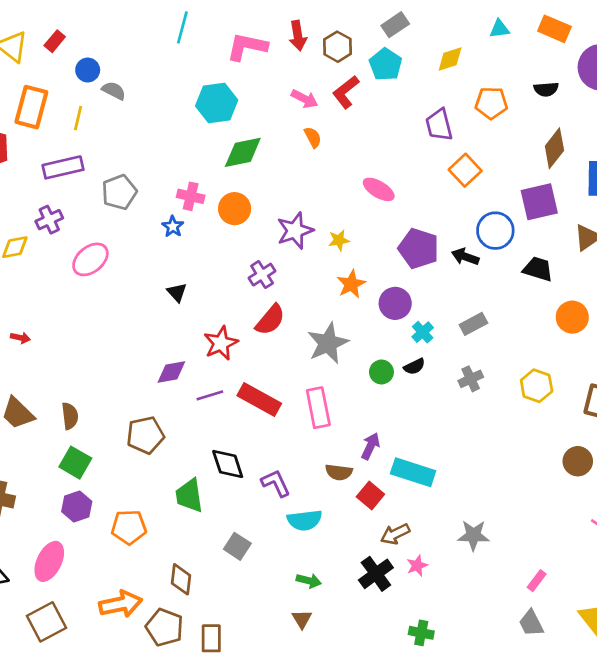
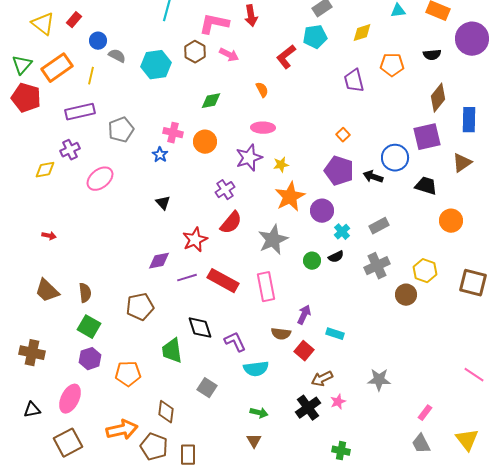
brown hexagon: (338, 47) -> (195, 52), moved
cyan pentagon: (386, 65) -> (315, 37), turned 30
pink arrow: (305, 99) -> (229, 55), moved
cyan hexagon: (217, 103) -> (156, 65), moved
orange rectangle: (31, 107) -> (57, 68), turned 40
green diamond: (243, 152) -> (211, 101), size x0.7
orange square: (465, 170) -> (343, 135), moved, size x0.6
pink ellipse: (379, 189) -> (263, 128), moved, turned -30
orange star: (351, 284) -> (290, 197), size x1.4
gray cross: (471, 379) -> (377, 266), size x1.4
brown circle: (578, 461) -> (406, 295), moved
cyan rectangle: (413, 472) -> (335, 334), size x0.6

